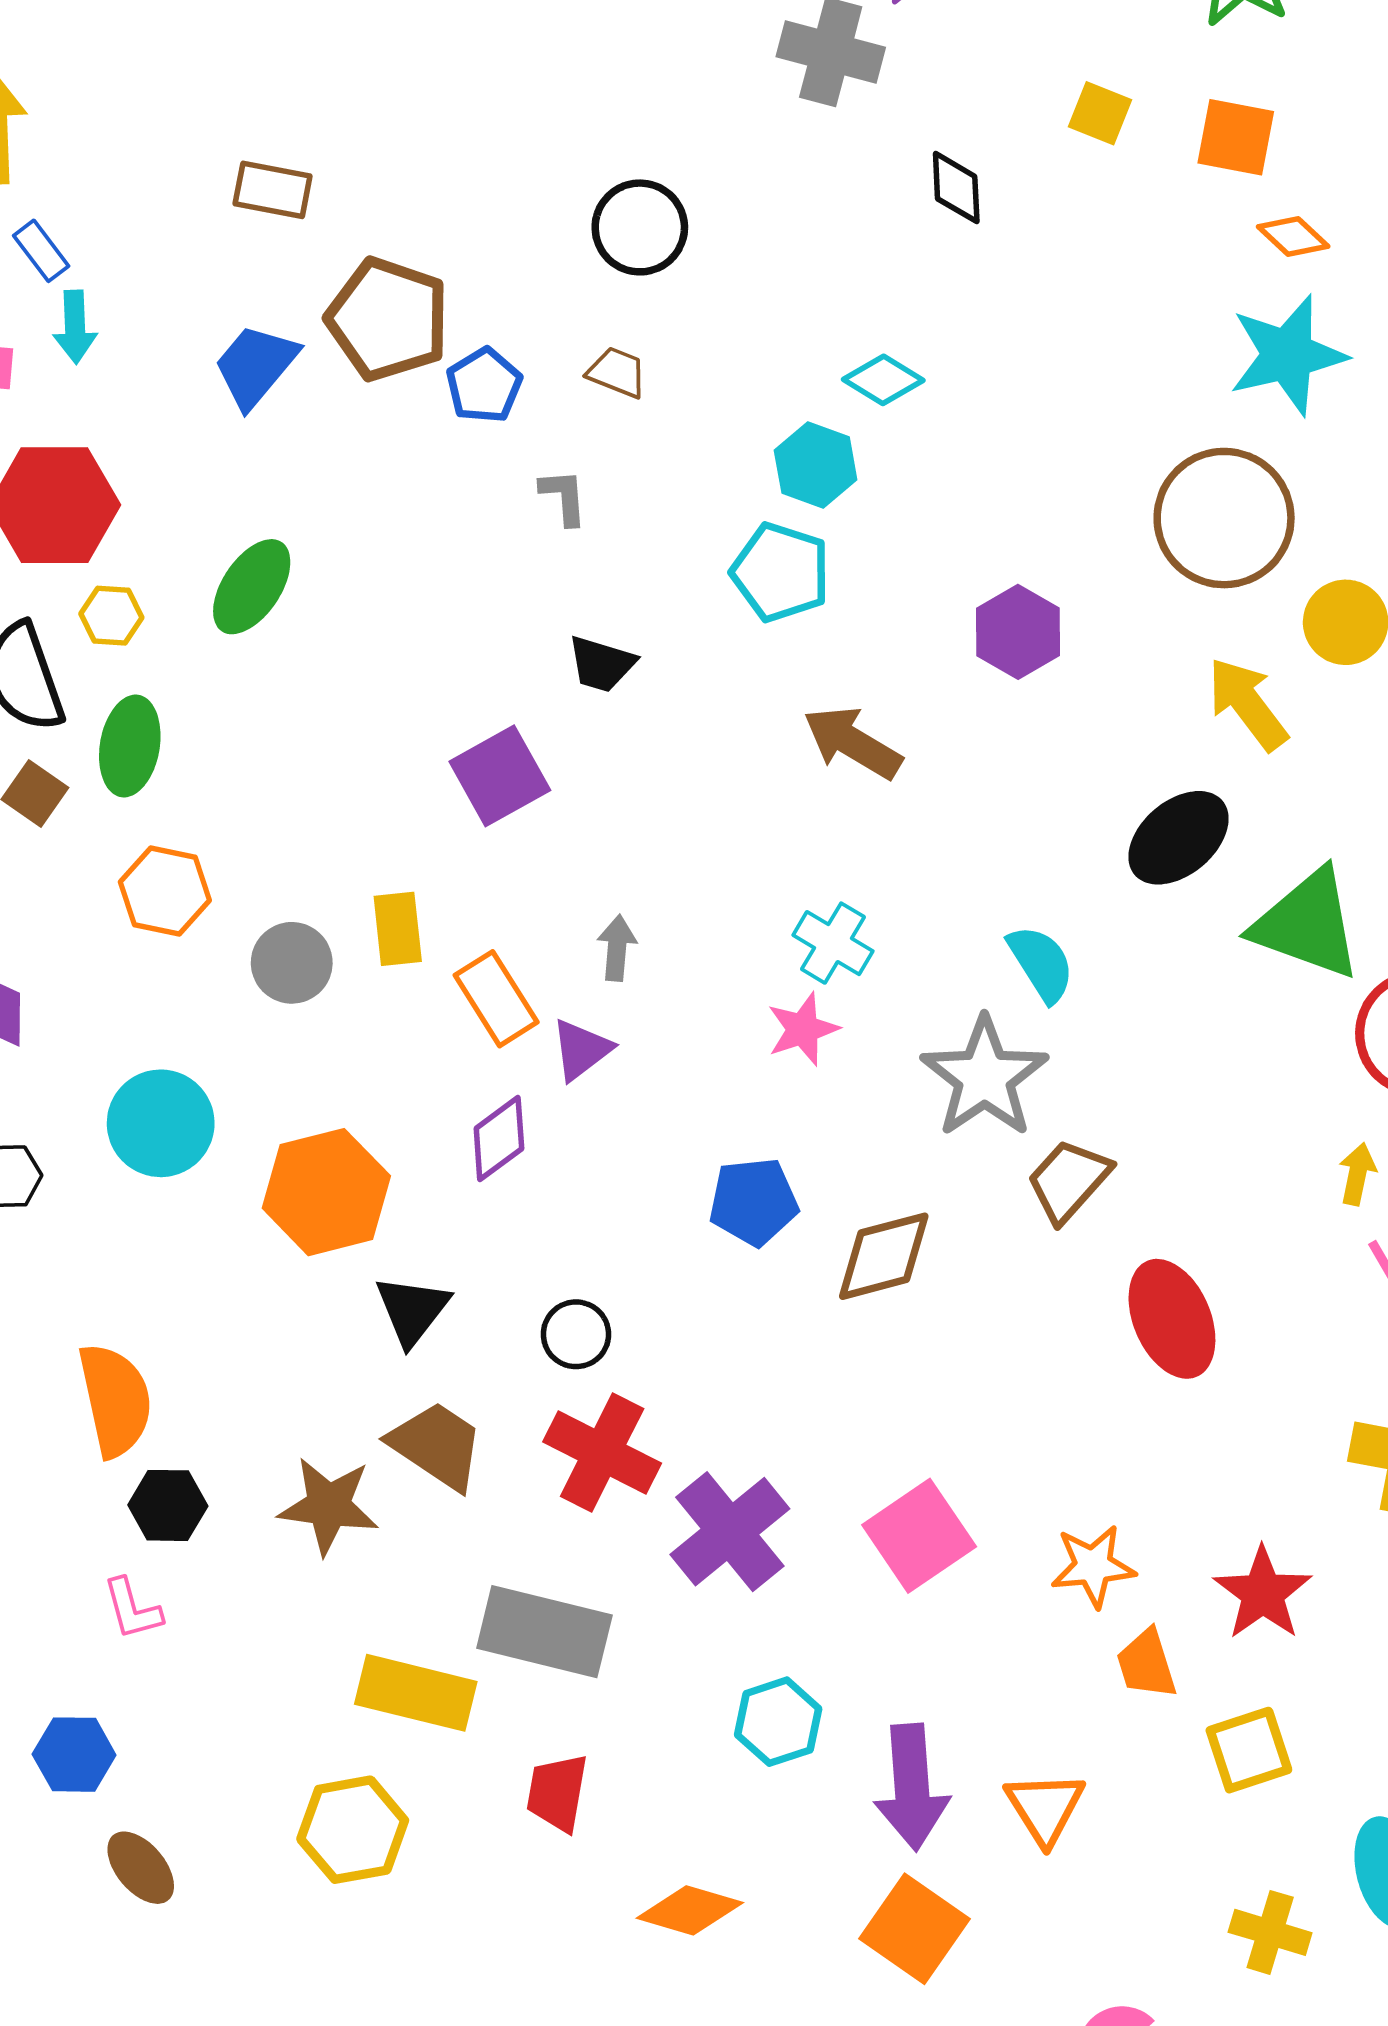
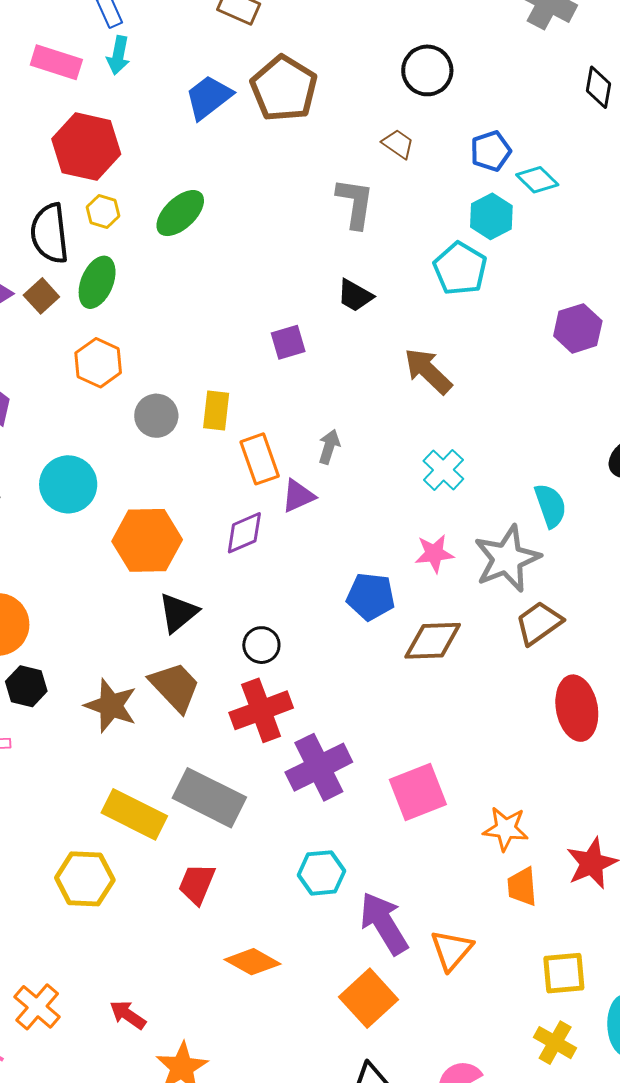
blue pentagon: (484, 385) -> (491, 151), moved
gray L-shape: (564, 497) -> (355, 203), size x1.6
brown arrow: (853, 743) -> (428, 371), moved
purple square: (500, 776) -> (288, 342), size x0.7
pink star: (803, 1029) -> (434, 553), moved
red cross: (602, 1452) -> (261, 710), turned 30
yellow square: (1249, 1750) -> (564, 973), moved
purple arrow: (912, 1787) -> (384, 923), turned 140

